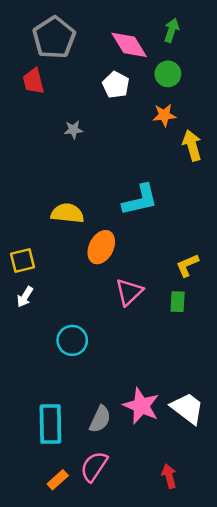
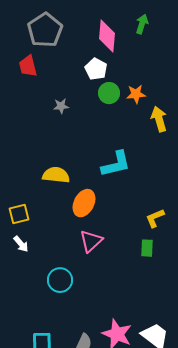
pink diamond: (129, 45) -> (107, 36), turned 36
green circle: (168, 74) -> (109, 93), moved
pink triangle: (129, 292) -> (91, 241), moved
white arrow: (25, 297) -> (21, 244), turned -72

